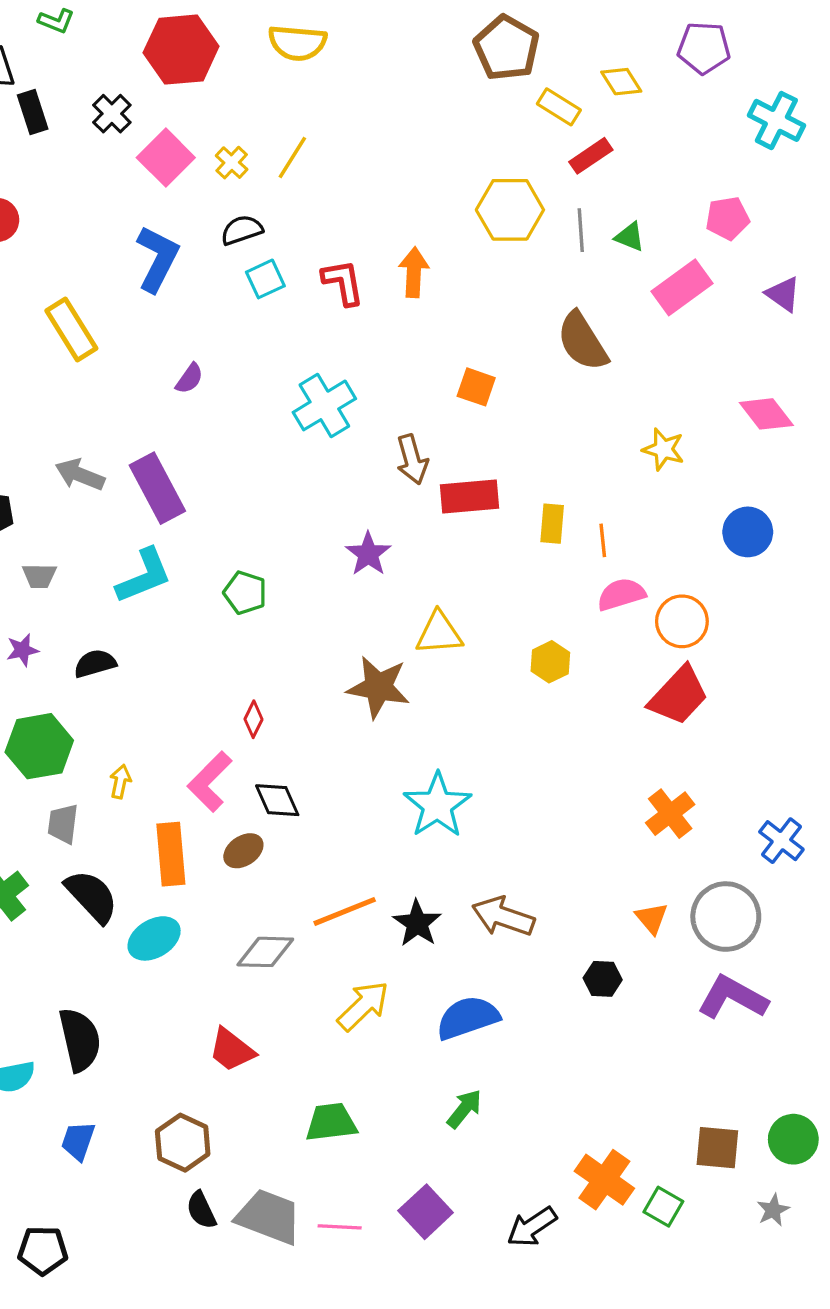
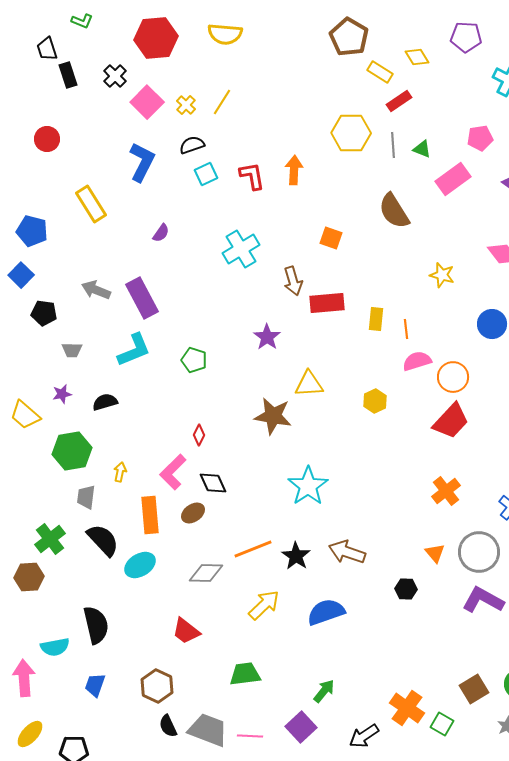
green arrow: (464, 1109) -> (324, 691), moved
brown square: (717, 1148) -> (474, 689), turned -36

